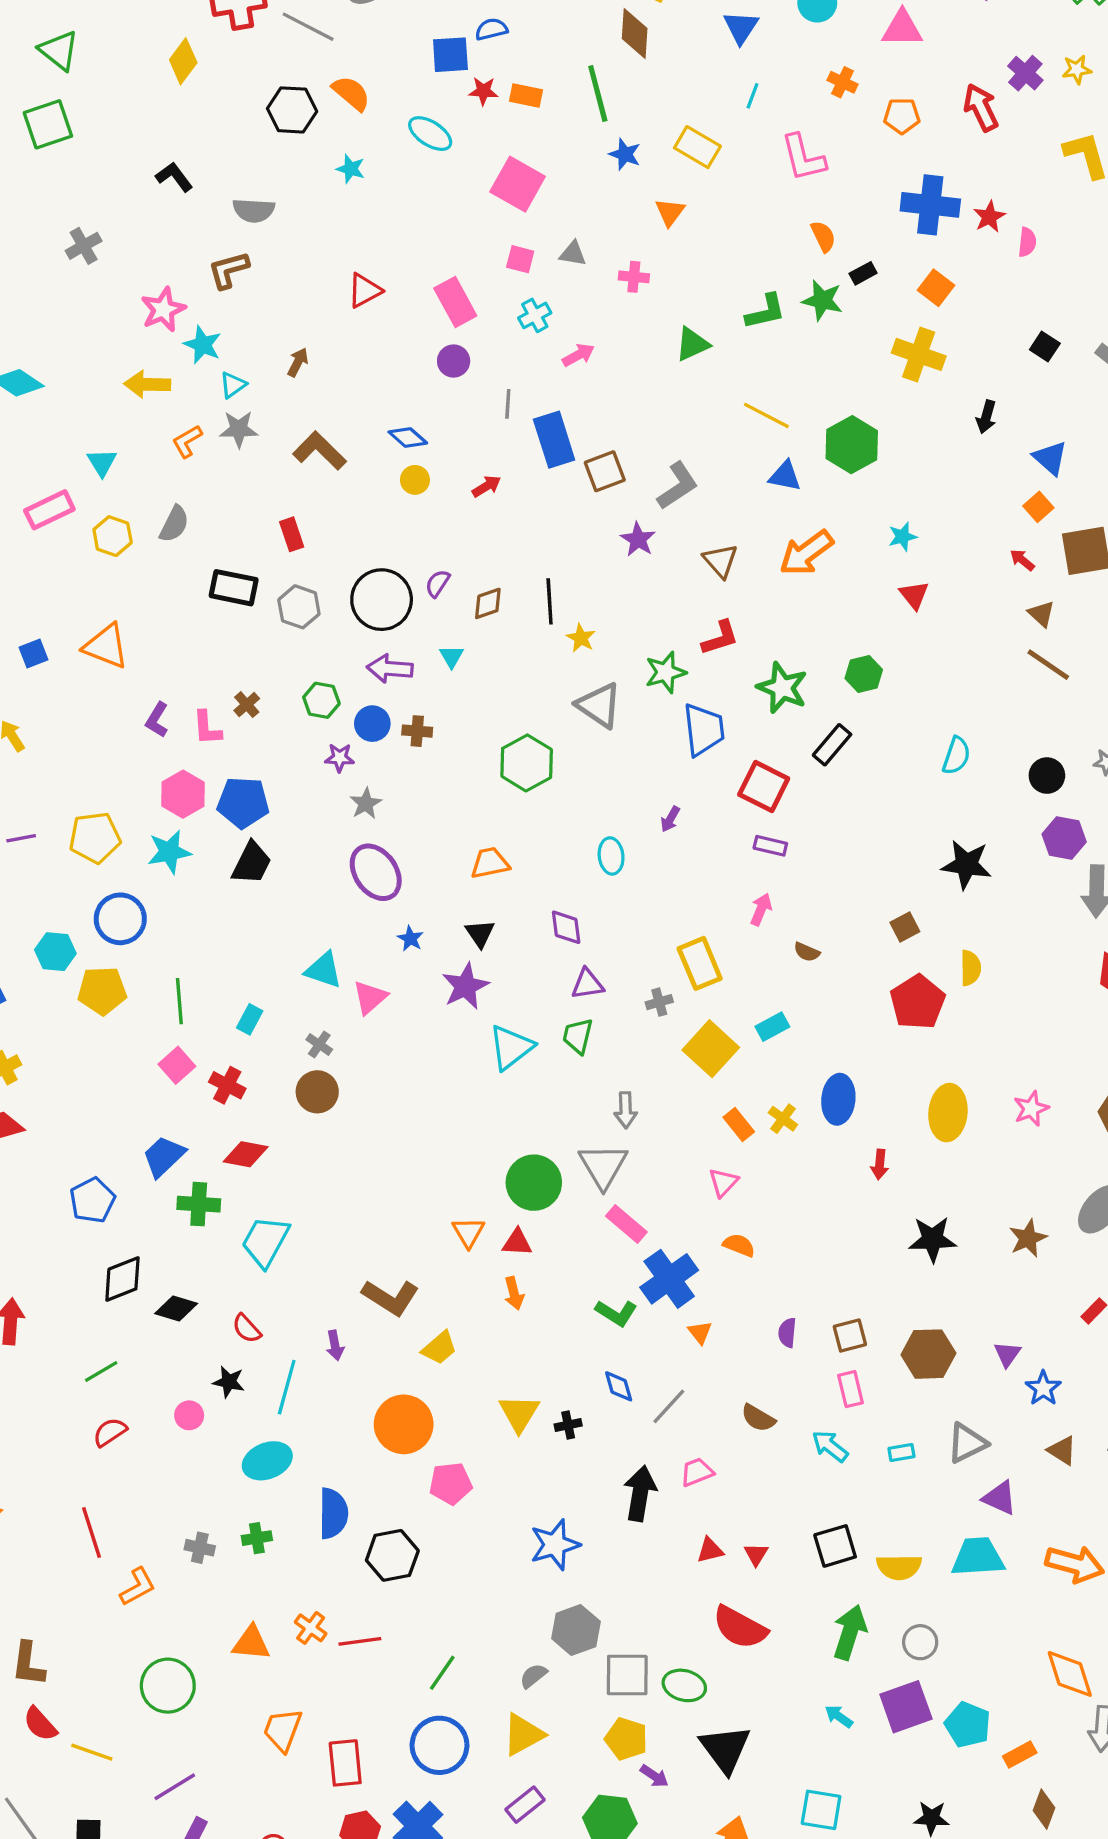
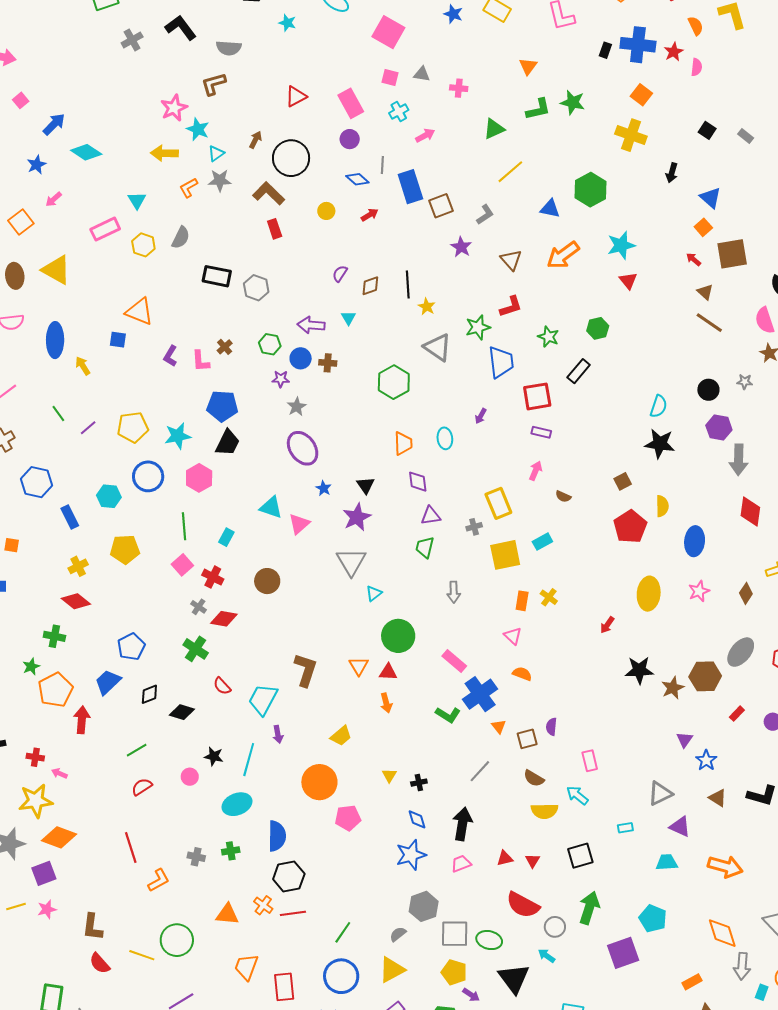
black L-shape: (174, 177) -> (181, 28), size x1.4
orange triangle: (670, 212) -> (528, 66), moved
orange semicircle: (823, 236) -> (696, 26), moved
gray cross: (84, 246) -> (132, 40), moved
black rectangle: (863, 273) -> (605, 50), moved, turned -42
yellow line: (766, 415) -> (510, 172), moved, turned -68
blue diamond: (408, 438) -> (357, 179), moved
gray L-shape: (678, 486) -> (485, 215), size x0.7
red rectangle: (292, 534) -> (275, 229), moved
cyan star: (903, 537) -> (621, 245), size x1.6
black circle: (382, 600) -> (291, 158), moved
blue square: (33, 653) -> (118, 340), moved, turned 30
green star: (782, 688) -> (548, 337), size x0.7
cyan semicircle: (956, 756) -> (659, 406), moved
red square: (764, 787) -> (537, 396), turned -36
pink hexagon: (183, 794) -> (199, 478), moved
purple line: (21, 838) -> (88, 428), turned -30
orange trapezoid: (490, 863) -> (403, 443), moved, turned 100
yellow pentagon: (102, 991) -> (125, 549), moved
gray cross: (319, 1044) -> (199, 607), moved
cyan triangle: (511, 1047) -> (374, 593), moved, size x0.6
yellow square: (711, 1049) -> (505, 555), turned 36
blue ellipse: (838, 1099) -> (695, 541), moved
orange rectangle: (739, 1124) -> (522, 601), turned 48
blue trapezoid: (164, 1156) -> (108, 682), moved
red arrow: (880, 1164) -> (607, 625), turned 30
gray triangle: (603, 1166) -> (351, 562), moved
pink triangle: (723, 1182) -> (513, 636), turned -30
green cross: (199, 1204) -> (196, 649), turned 30
brown star: (1028, 1238) -> (673, 688), moved
cyan trapezoid: (265, 1241) -> (263, 699), moved
black diamond: (122, 1279) -> (149, 694), size x0.7
brown L-shape: (391, 1297) -> (306, 670), moved, turned -104
red semicircle: (247, 1328) -> (222, 686), moved
brown square: (850, 1335) -> (527, 739), moved
brown hexagon: (928, 1354) -> (705, 676), moved
blue diamond: (619, 1386) -> (417, 819), moved
yellow triangle: (519, 1413) -> (389, 775), size x0.6
cyan rectangle: (901, 1453) -> (625, 828), moved
pink trapezoid: (697, 1472) -> (461, 864), moved
black hexagon: (392, 1555) -> (289, 877), moved
cyan trapezoid: (978, 1557) -> (667, 862), size x0.7
yellow semicircle: (899, 1567) -> (544, 811), moved
gray circle: (920, 1642) -> (555, 927), moved
cyan arrow: (839, 1716) -> (547, 956), moved
cyan pentagon: (968, 1725) -> (653, 918), moved
yellow line: (92, 1752) -> (142, 955), moved

